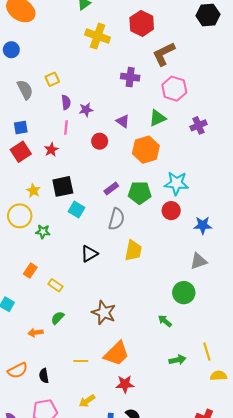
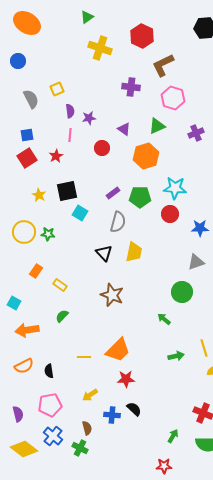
yellow circle: (20, 216) -> (24, 232), moved
black triangle: (89, 254) -> (104, 253), moved, turned -42
brown star: (104, 313) -> (112, 295), moved
orange arrow: (35, 333) -> (27, 330), moved, size x1.6

